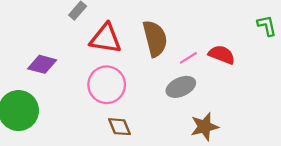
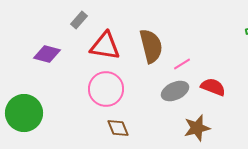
red semicircle: (222, 55) -> (213, 87), moved
purple diamond: (42, 64) -> (47, 54), moved

